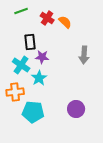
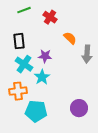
orange semicircle: (65, 22) -> (70, 38), moved
black rectangle: (30, 42) -> (19, 41), moved

